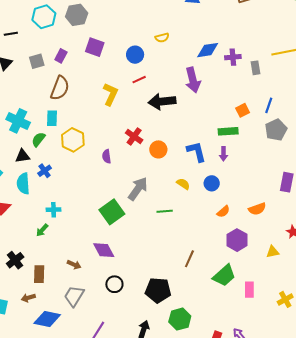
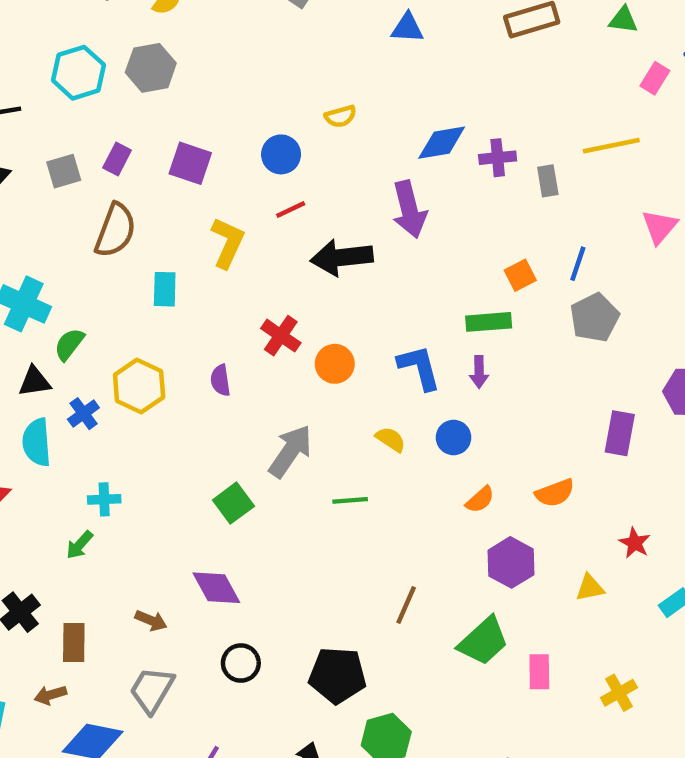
purple square: (95, 47) -> (190, 163), moved
cyan rectangle: (52, 118) -> (165, 289), moved
yellow hexagon: (73, 140) -> (139, 386), moved
green square: (112, 212) -> (233, 503), size x0.7

